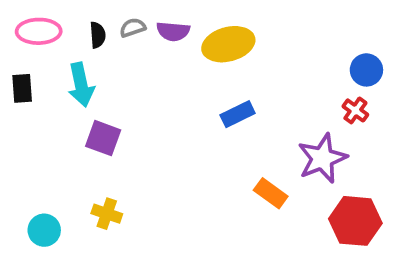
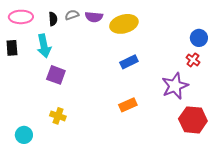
orange rectangle: (271, 193) -> (128, 105), moved, turned -60
cyan circle: (44, 230) -> (24, 135), moved

